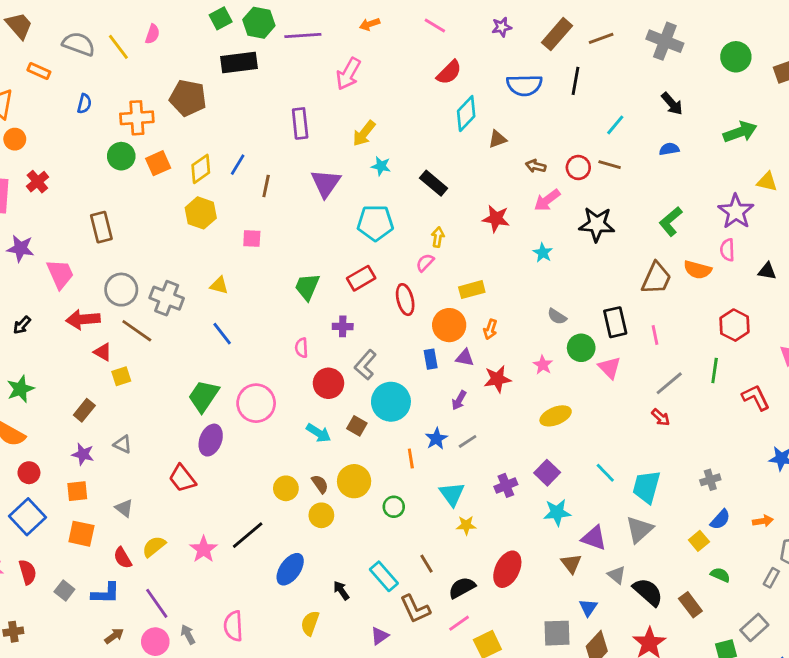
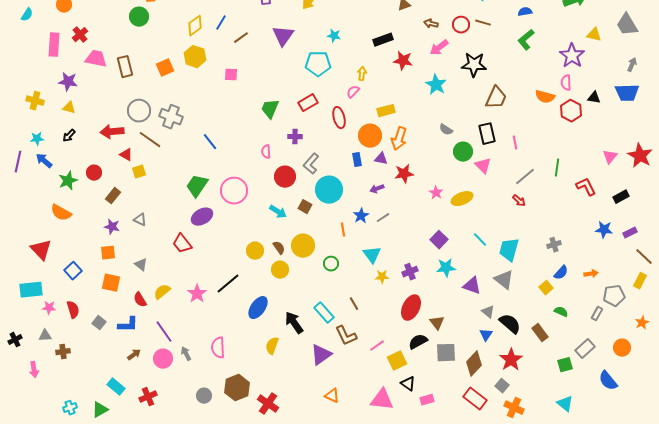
orange square: (158, 163) -> (165, 68), moved
cyan star: (381, 166) -> (334, 36), moved
black rectangle: (434, 183) -> (383, 40), moved, turned -60
brown line: (266, 186) -> (241, 38), turned 42
green L-shape: (671, 221) -> (526, 40), moved
cyan star: (543, 253) -> (436, 85), size x1.5
pink trapezoid: (60, 274) -> (96, 59), moved, turned -55
brown trapezoid: (656, 278) -> (496, 98), moved
yellow triangle: (219, 285) -> (69, 108), moved
red hexagon: (734, 325) -> (571, 111), moved
orange arrow: (490, 329) -> (399, 139), size x1.6
pink star: (543, 365) -> (436, 193), moved
purple arrow: (459, 400) -> (377, 189), turned 40
yellow ellipse: (556, 416) -> (462, 199), moved
purple ellipse: (211, 440) -> (202, 217), turned 40
red circle: (29, 473) -> (94, 173), moved
purple cross: (506, 485) -> (410, 272), moved
blue square: (28, 517) -> (73, 271), size x0.7
gray triangle: (639, 529) -> (504, 280), turned -40
brown triangle: (571, 564) -> (437, 323), moved
black semicircle: (462, 588) -> (418, 342), moved
black arrow: (341, 591) -> (294, 323), size x1.6
blue triangle: (588, 608) -> (486, 335), moved
purple triangle: (380, 636) -> (321, 355), size x1.6

